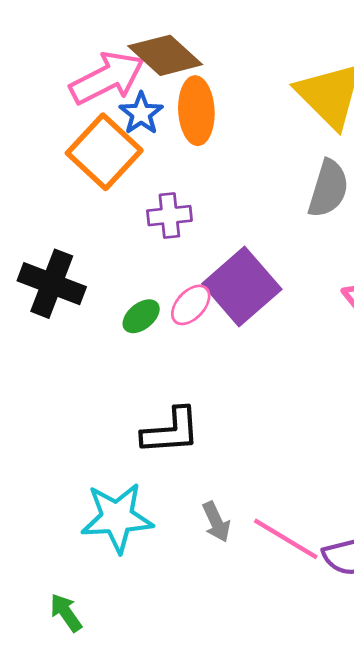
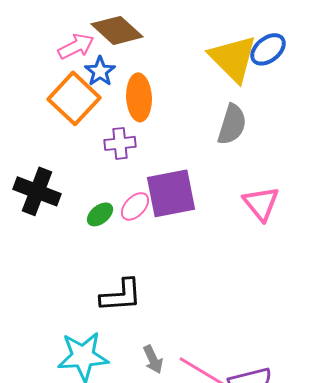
pink arrow: (107, 78) -> (76, 46), size x0.7
orange ellipse: (196, 111) -> (139, 97), moved
purple square: (242, 286) -> (171, 193), turned 30

